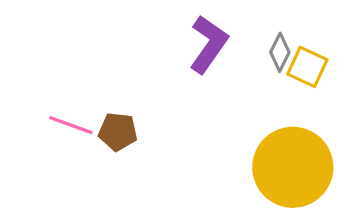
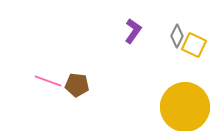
purple L-shape: (209, 44) -> (133, 31), size x0.7

